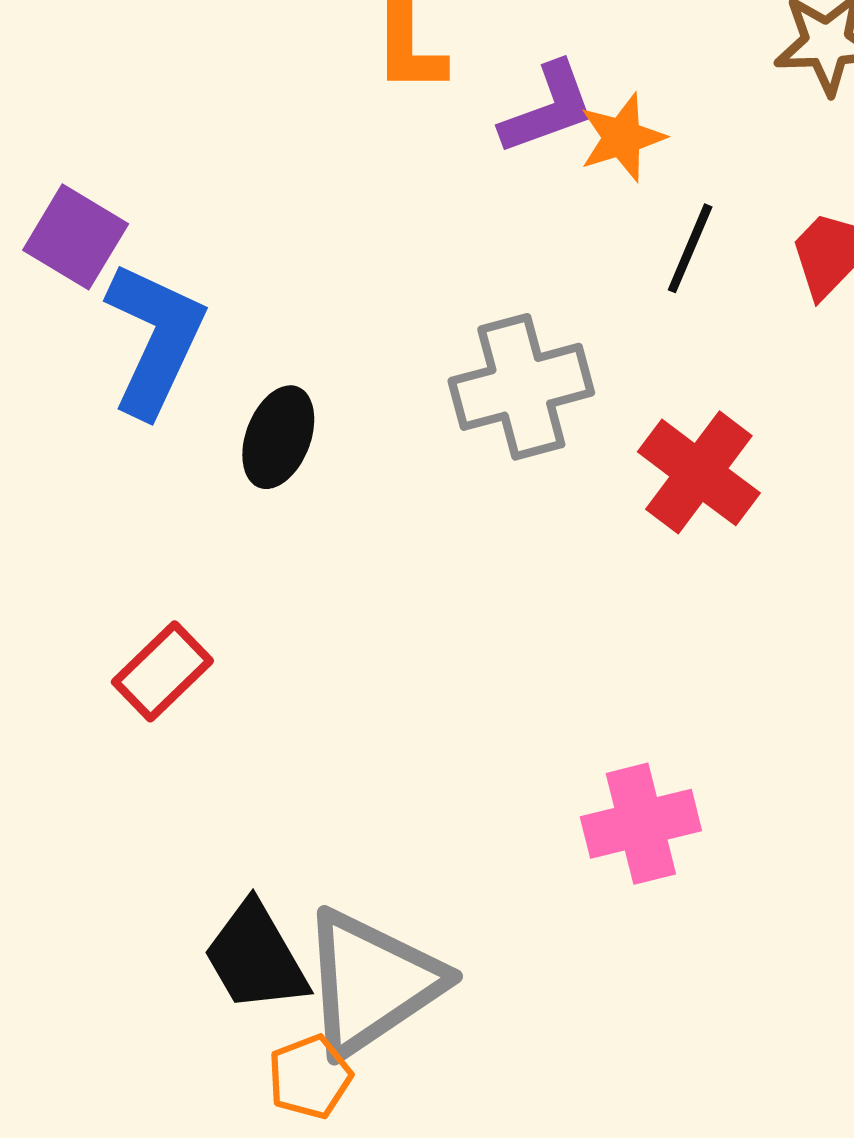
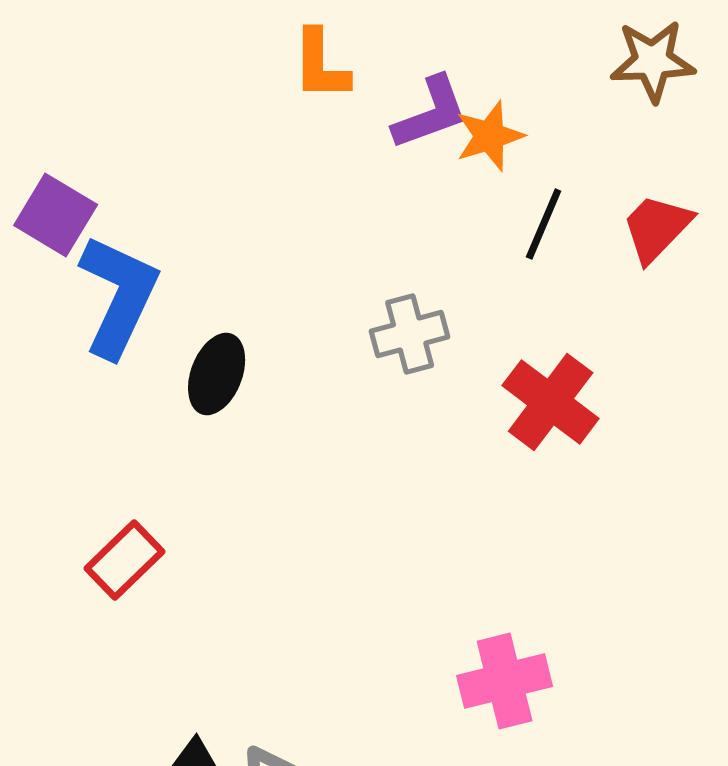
gray cross: (521, 387) -> (410, 334), size x0.7

